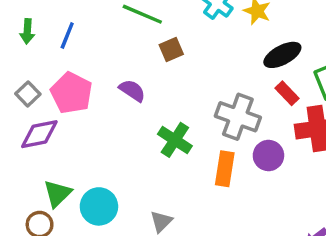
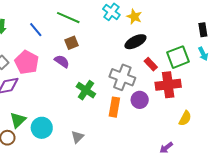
blue line: (67, 36) -> (36, 30), moved, turned -63
brown square: (171, 49) -> (71, 43), moved
black ellipse: (282, 55) -> (135, 42), moved

